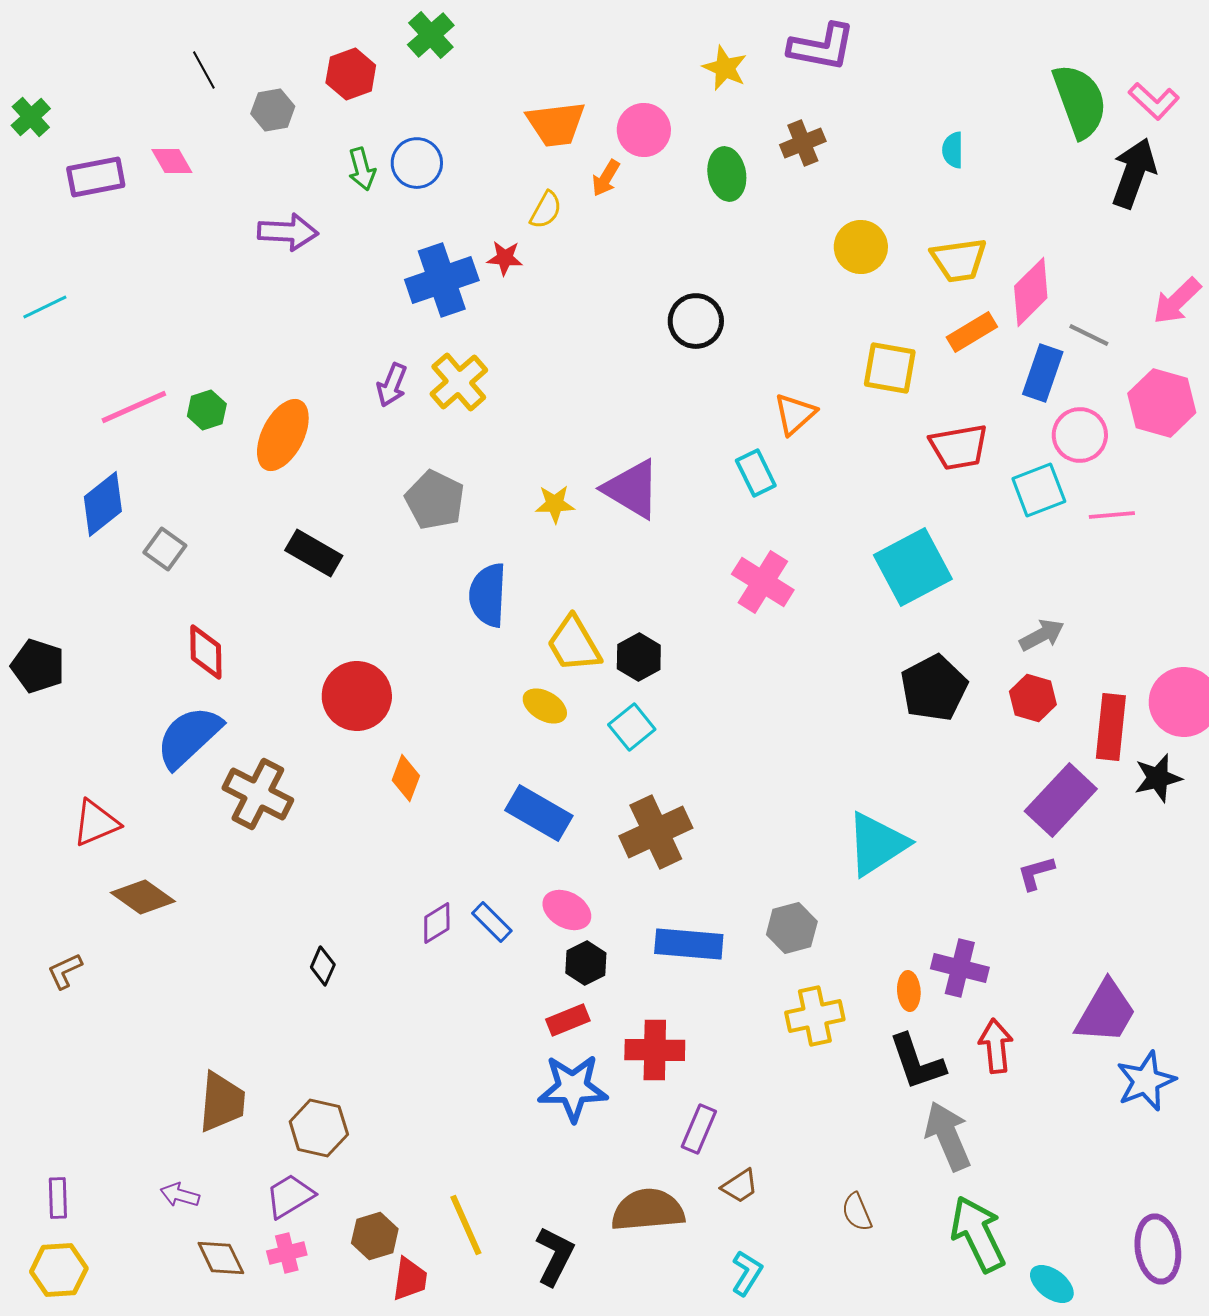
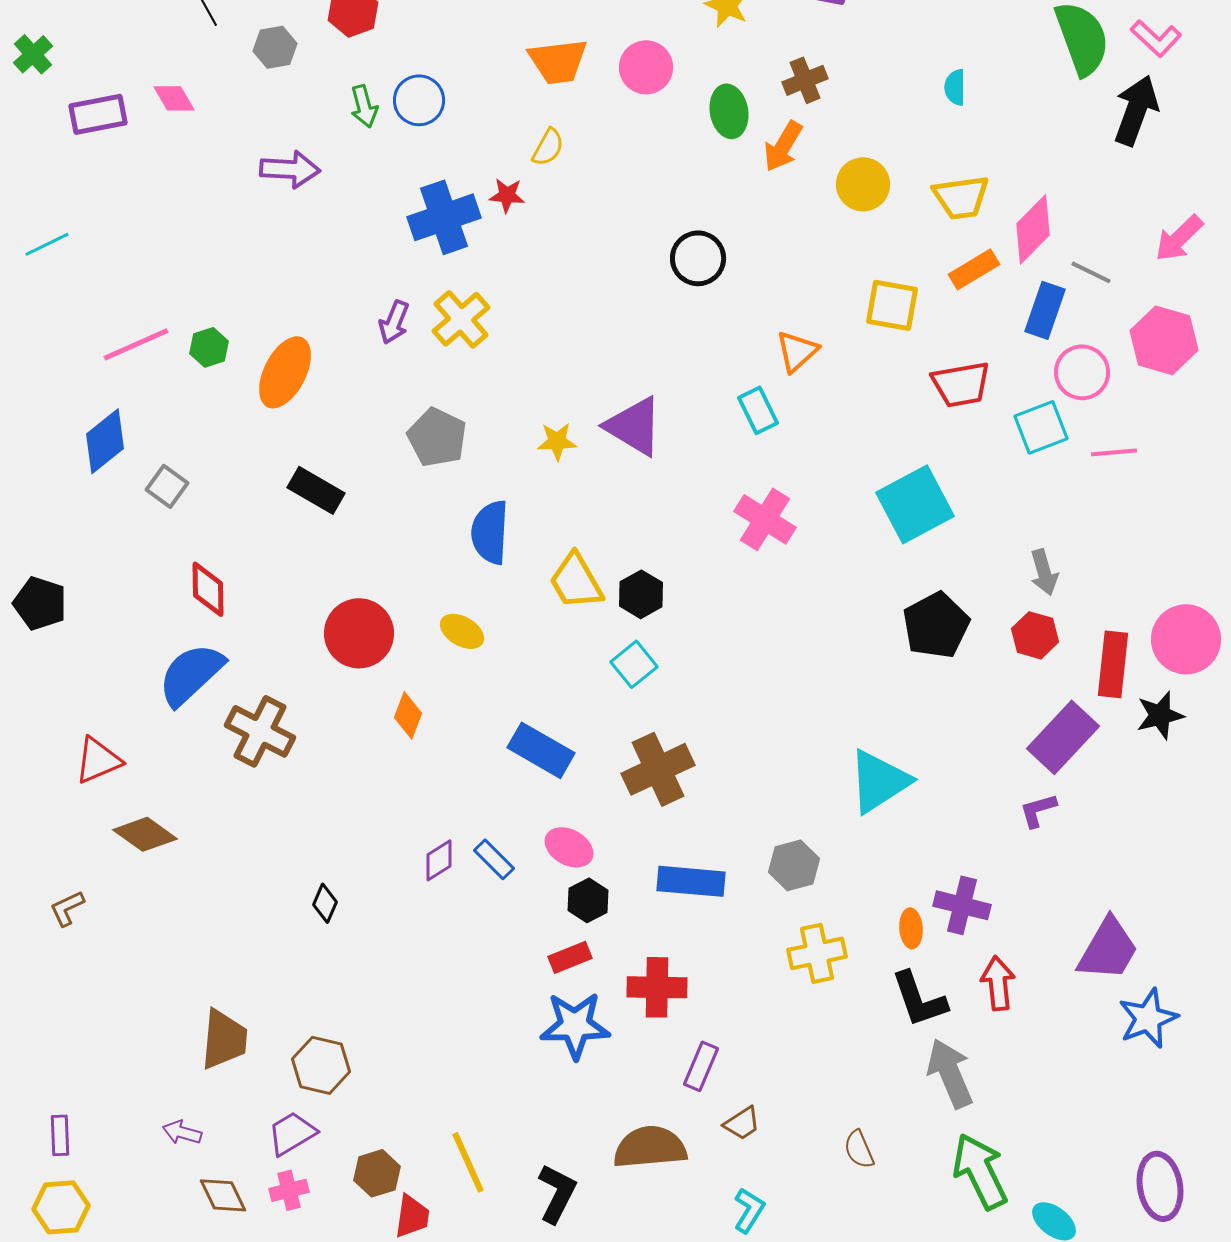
orange arrow: (606, 178) -> (783, 146), moved, size x1.4
gray arrow: (1042, 635) -> (1044, 572), turned 102
yellow ellipse: (545, 706) -> (462, 631), moved

